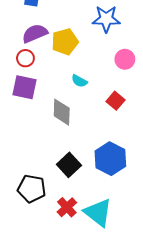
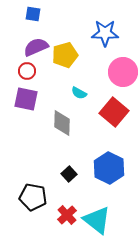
pink circle: (125, 59) -> (123, 72), size x1.5
red square: (116, 101) -> (114, 112), size x1.6
black square: (69, 165) -> (69, 174), size x0.7

